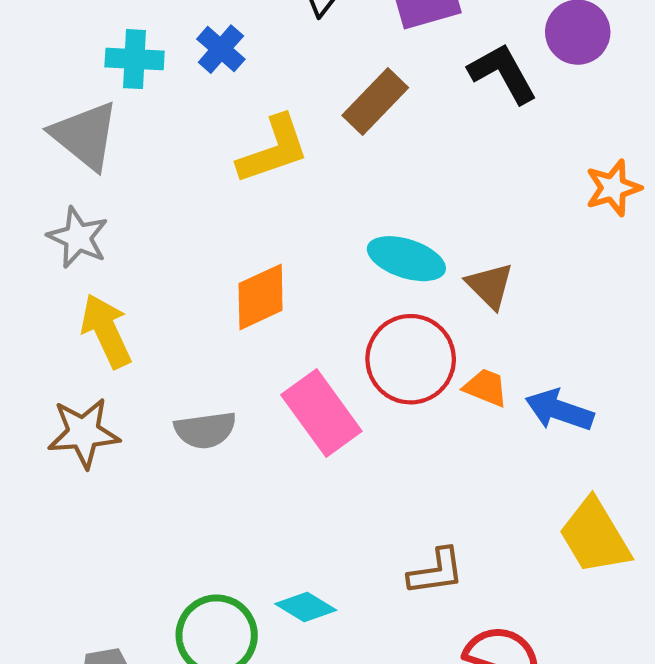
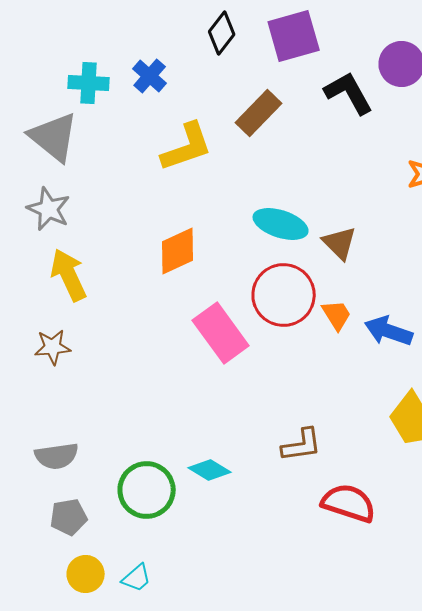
orange trapezoid: (486, 388) -> (337, 315), turned 36
gray semicircle: (205, 430) -> (57, 456), moved
brown star: (84, 433) -> (53, 347), size x0.7

